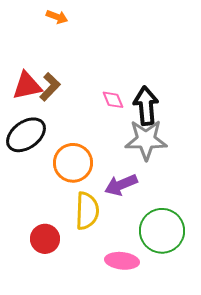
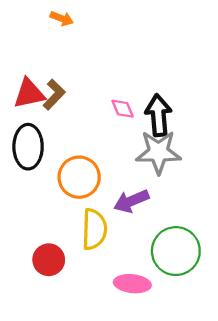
black ellipse: (26, 135) -> (28, 147), turned -54

